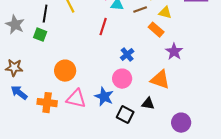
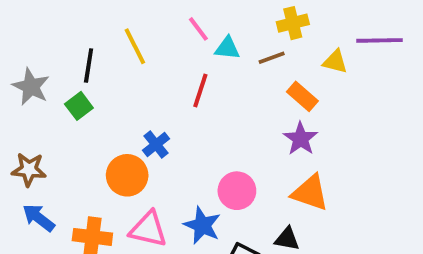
yellow triangle: (165, 13) -> (335, 62), moved
green square: (40, 35) -> (79, 106), turned 32
purple star: (174, 52) -> (300, 139), moved
blue cross: (127, 55) -> (156, 144), moved

